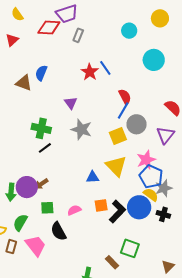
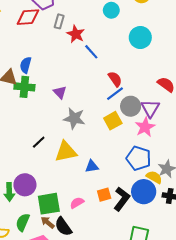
red star: (90, 72) -> (76, 34), moved
blue line: (123, 110) -> (115, 94), turned 30
green cross: (41, 128) -> (24, 87), moved
purple triangle: (165, 135) -> (150, 108), moved
pink star: (146, 160) -> (145, 127), moved
yellow triangle: (116, 166) -> (66, 152), moved, turned -50
blue pentagon: (151, 177) -> (139, 158), moved
brown arrow: (41, 184) -> (48, 222), moved, turned 80
green square: (47, 208) -> (49, 204), size x1.6

